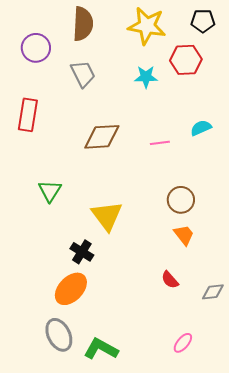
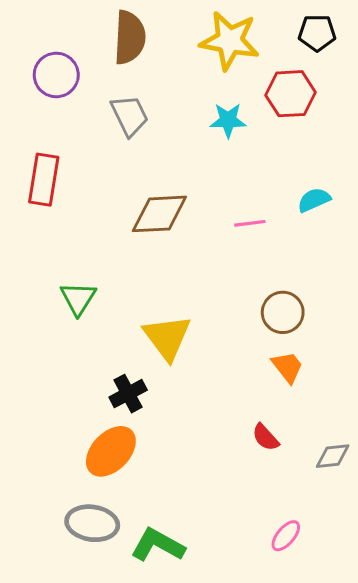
black cross: (82, 252) -> (128, 394), turned 30
gray ellipse: (59, 335) -> (92, 523), turned -56

